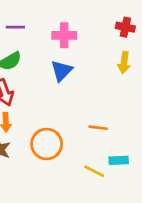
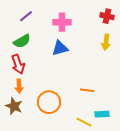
purple line: (15, 27) -> (26, 16), turned -40
blue triangle: (62, 71) -> (60, 48), turned 30

